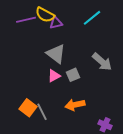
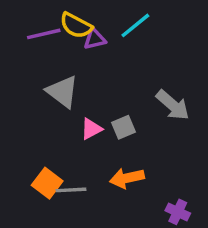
cyan line: (92, 18) -> (135, 25), moved
gray triangle: (56, 54) -> (62, 92), moved
gray line: (42, 112) -> (71, 190), turned -66

